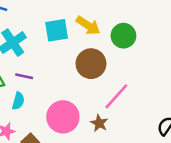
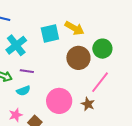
green circle: (123, 36) -> (102, 49), moved
cyan semicircle: (18, 101) -> (23, 91), turned 56

